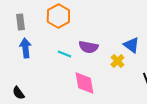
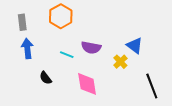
black semicircle: (18, 93) -> (46, 78), moved

